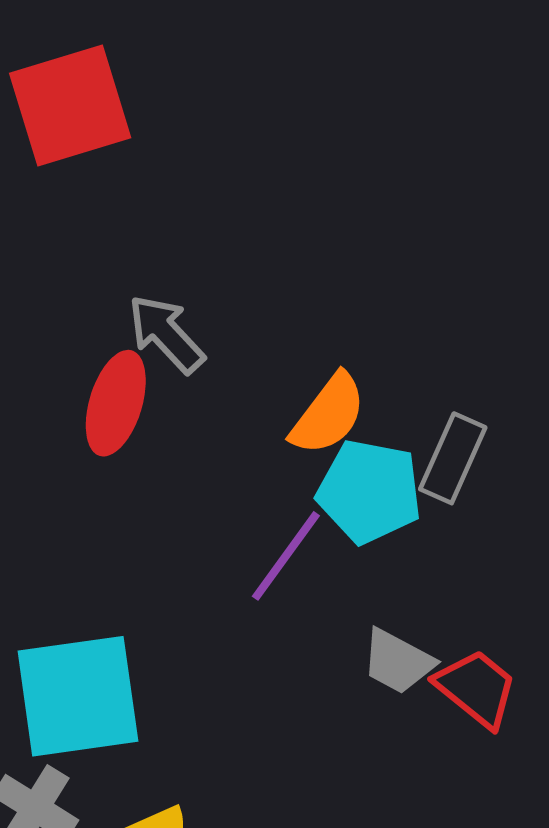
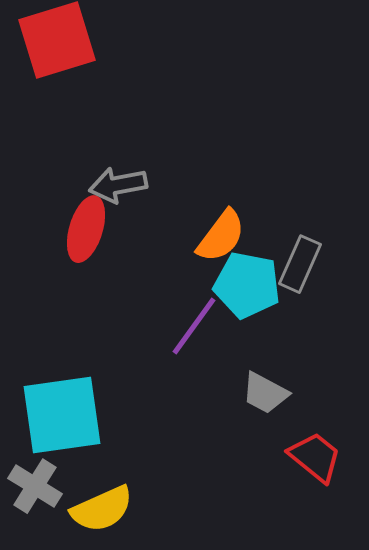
gray arrow: (166, 334) -> (118, 185), turned -58
red trapezoid: (476, 688) -> (315, 457), moved

